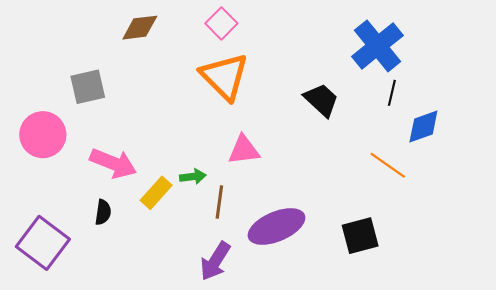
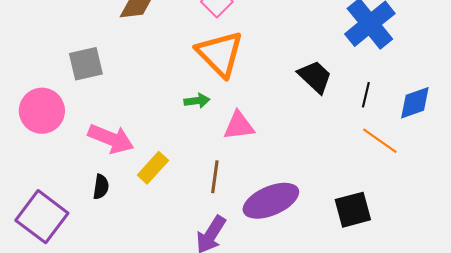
black line: (392, 93) -> (366, 95), moved
green arrow: (193, 177) -> (197, 101), moved

